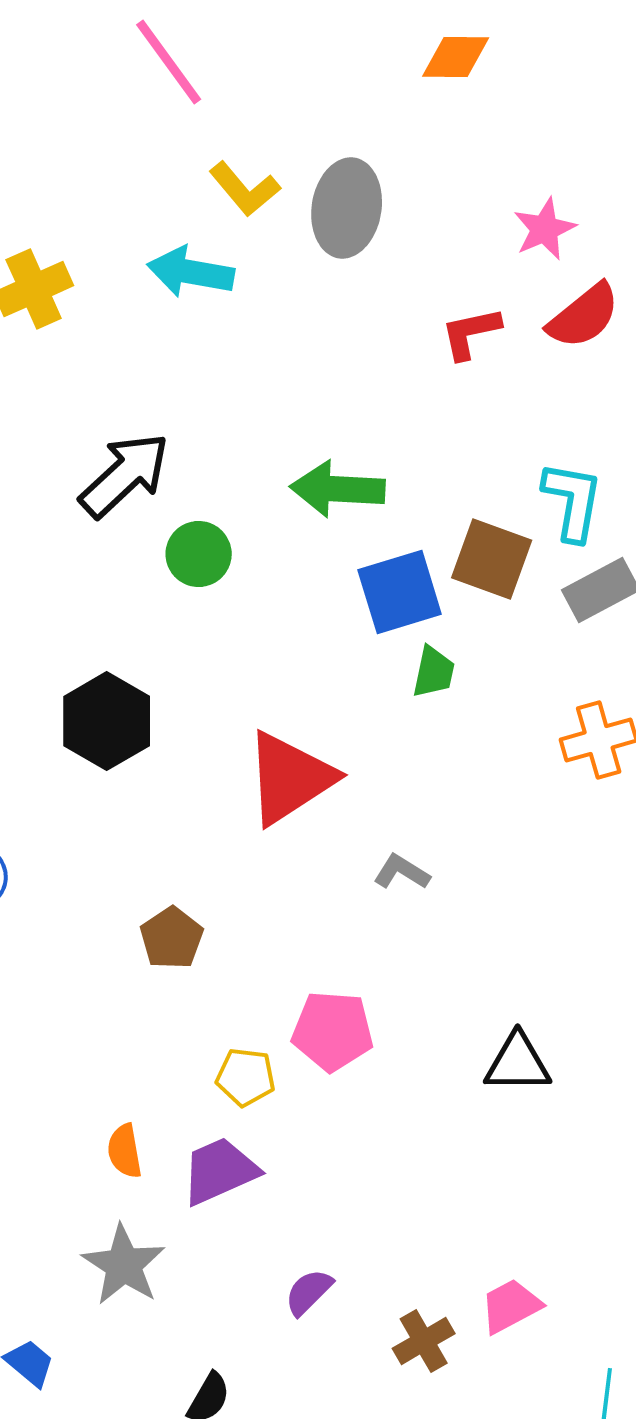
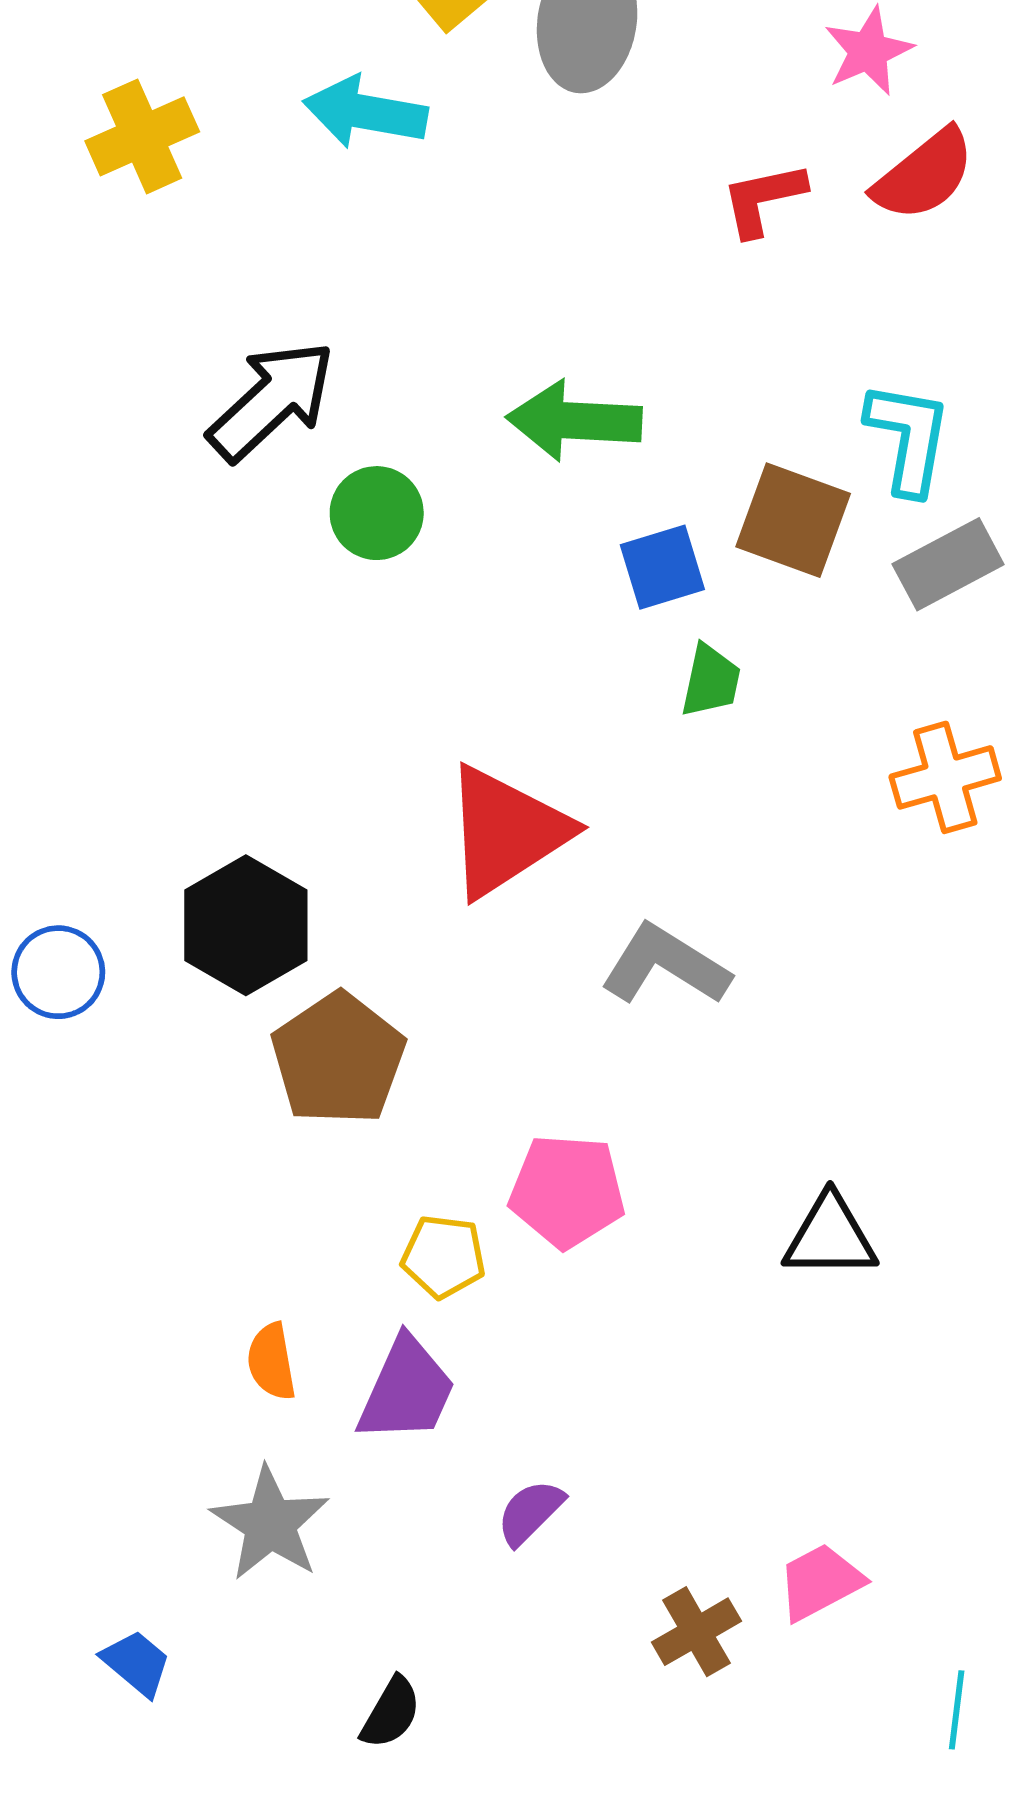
blue square: (400, 592) -> (662, 567), size x0.7
black hexagon: (107, 721) -> (246, 925), moved
gray L-shape: (402, 872) -> (665, 965), size x1.6
brown pentagon: (172, 938) -> (338, 1059), size x1.5
purple trapezoid: (220, 1171) -> (407, 1390), turned 138
purple semicircle: (309, 1292) -> (530, 1512), moved

